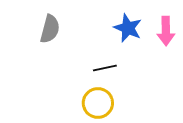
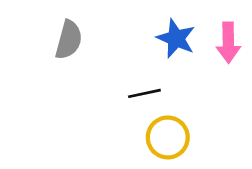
yellow circle: (98, 103) -> (168, 137), moved

